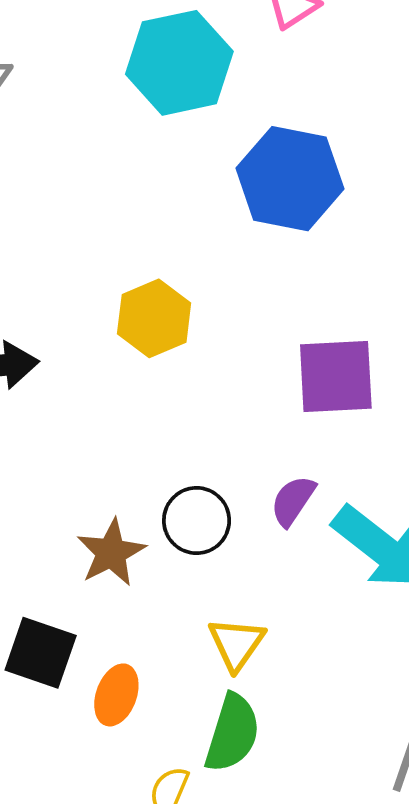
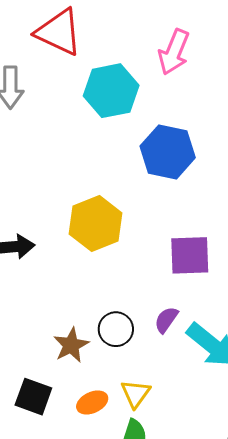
yellow hexagon: (154, 318) -> (96, 224), size x1.4
orange ellipse: (116, 695) -> (92, 402), moved, turned 44

